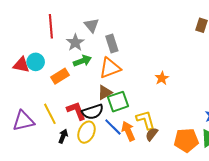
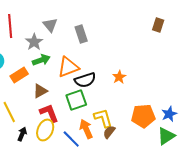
gray rectangle: (112, 44) -> (81, 34), moved
brown triangle: (105, 92) -> (40, 91), moved
red L-shape: (76, 111) -> (49, 113), moved
black semicircle: (93, 112) -> (85, 80), moved
blue line: (113, 127) -> (71, 139), moved
orange pentagon: (186, 140) -> (143, 116), moved

